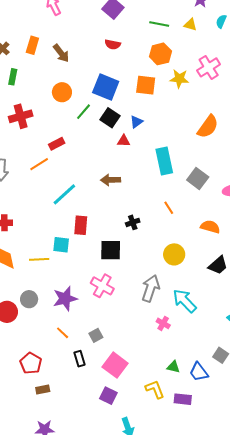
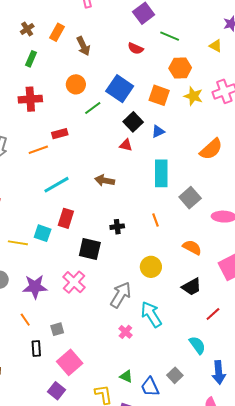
green line: (159, 24) -> (170, 36), moved
black square: (110, 118) -> (133, 122), moved
blue triangle: (136, 122) -> (158, 131), moved

